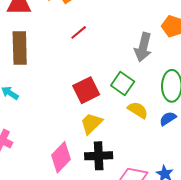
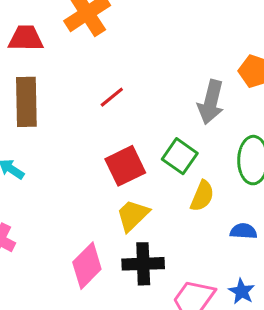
red line: (79, 32) -> (112, 97), moved
yellow semicircle: (138, 110) -> (202, 196), turned 80
blue semicircle: (168, 119) -> (244, 231), moved, turned 36

